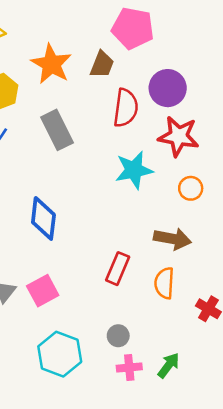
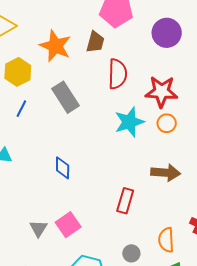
purple circle: (168, 88) -> (167, 33), moved
orange circle: (191, 188) -> (167, 123), moved
blue diamond: (43, 218) -> (63, 168), size x0.7
orange semicircle: (164, 283) -> (166, 240), moved

